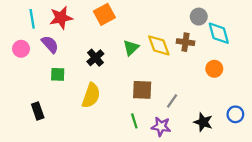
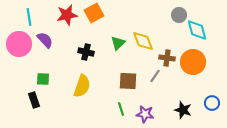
red star: (61, 18) -> (67, 15), moved
brown cross: (185, 42) -> (167, 58), moved
pink circle: (21, 49) -> (19, 44), size x1.6
black cross: (95, 58) -> (86, 52), turned -35
orange circle: (214, 69) -> (193, 62), size x1.6
green square: (58, 74) -> (43, 79), moved
gray line: (172, 101) -> (155, 76), moved

